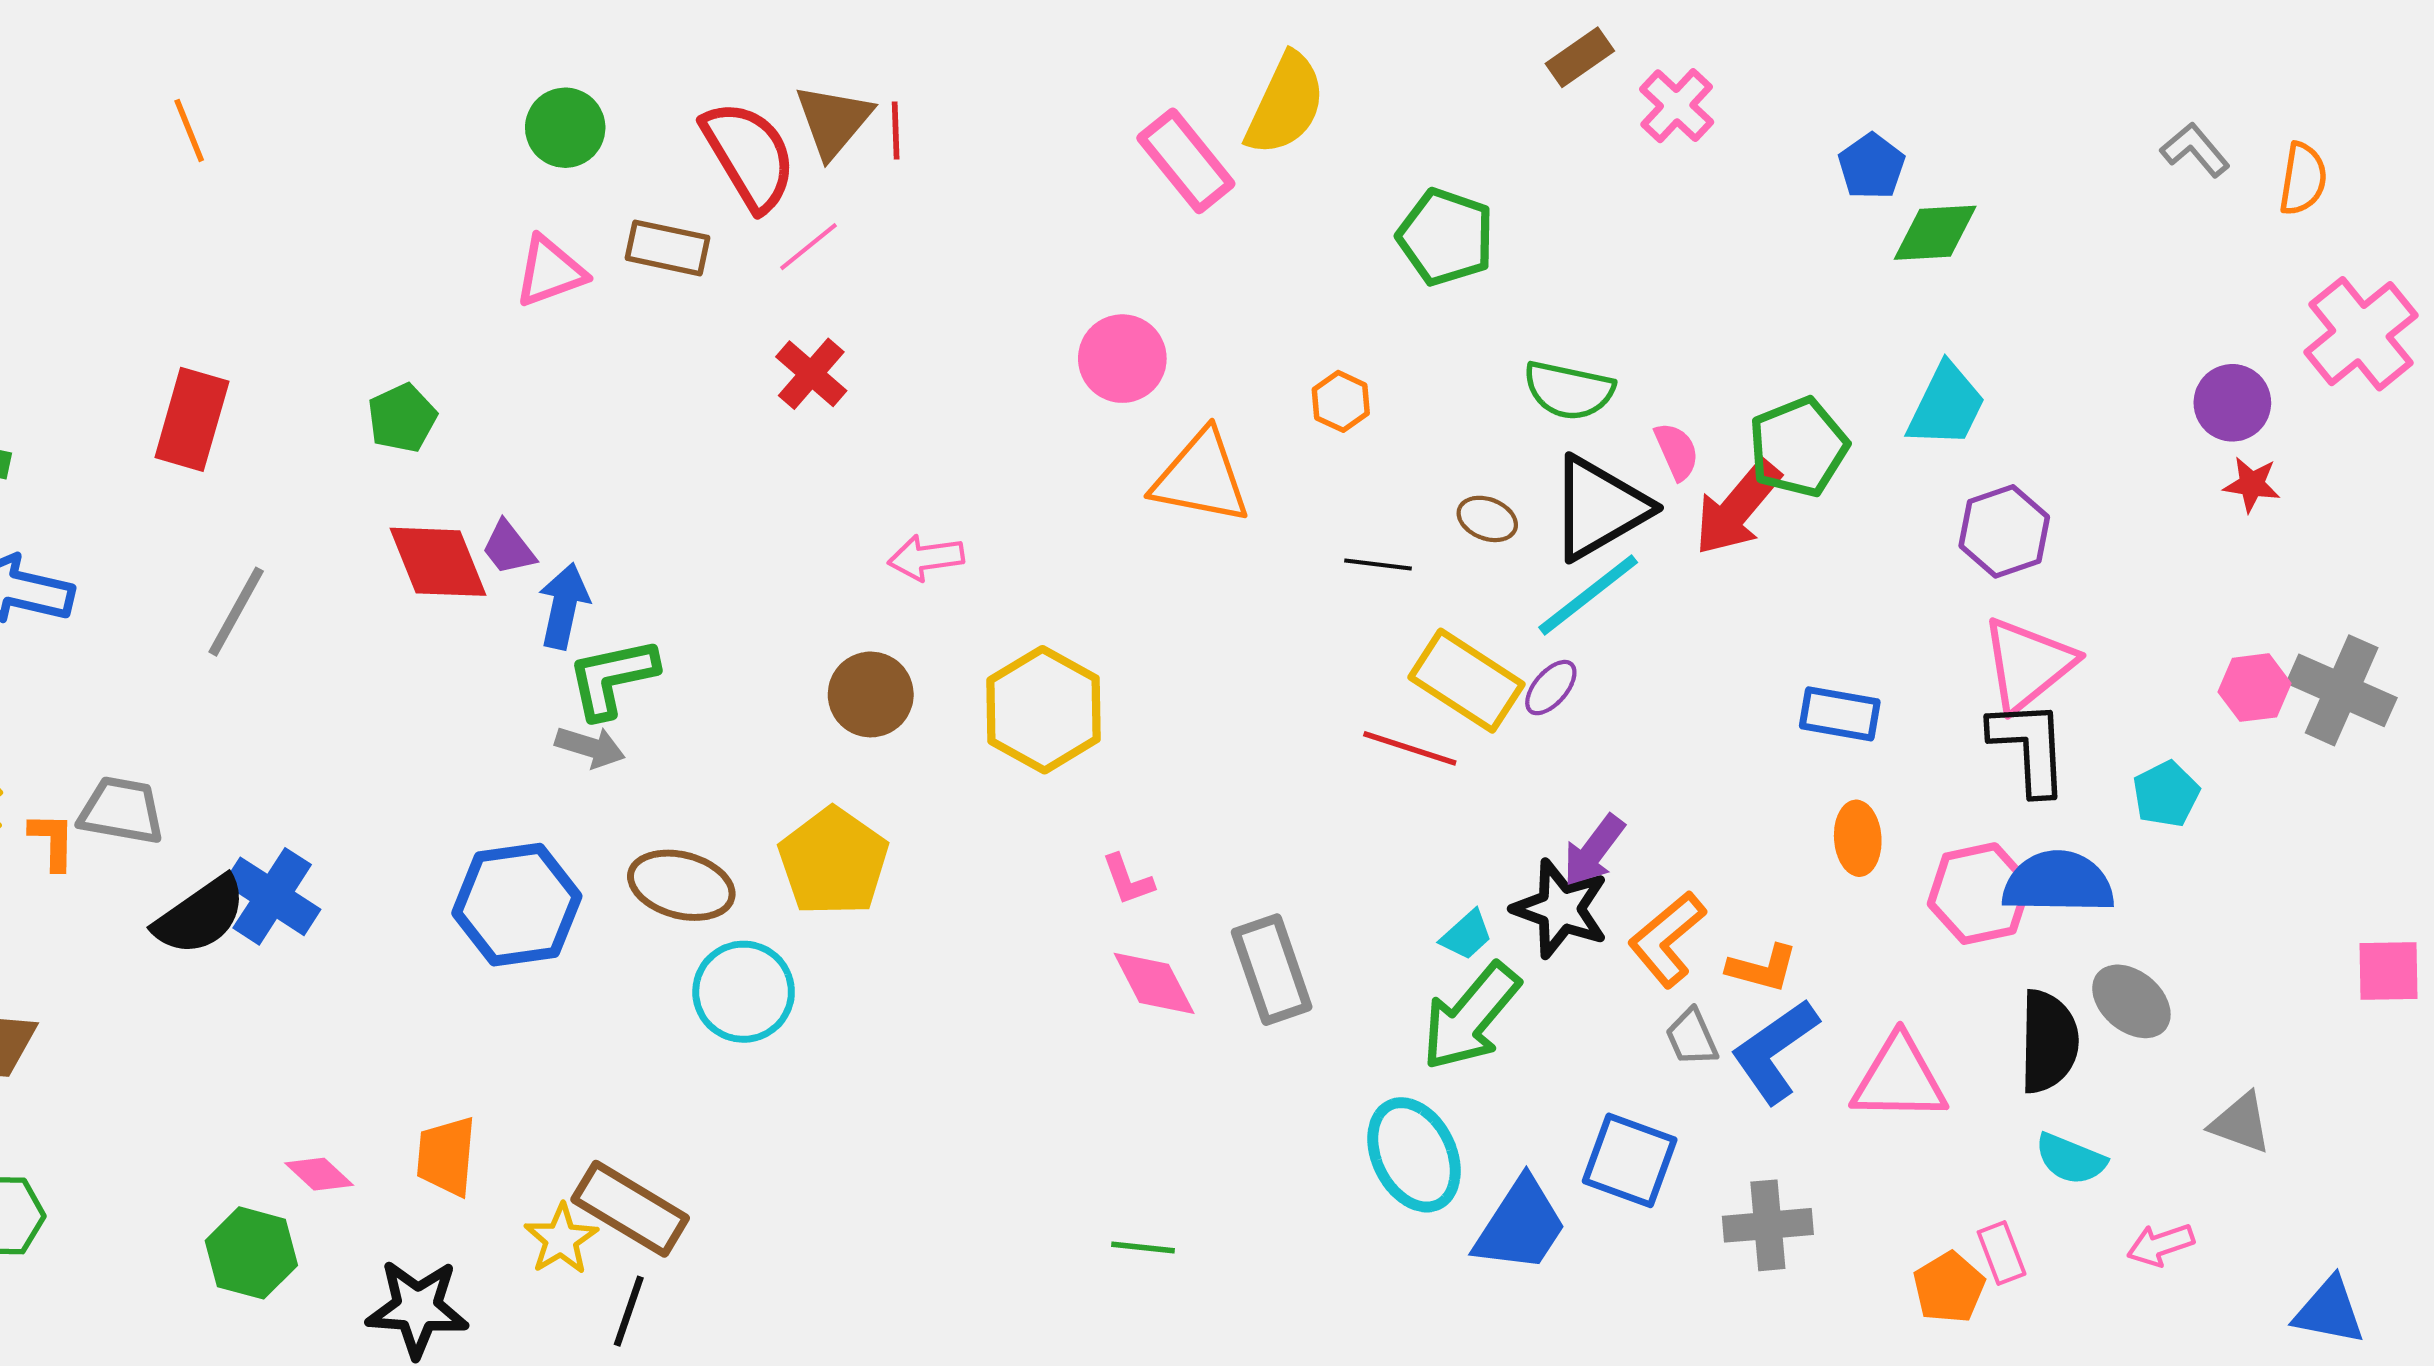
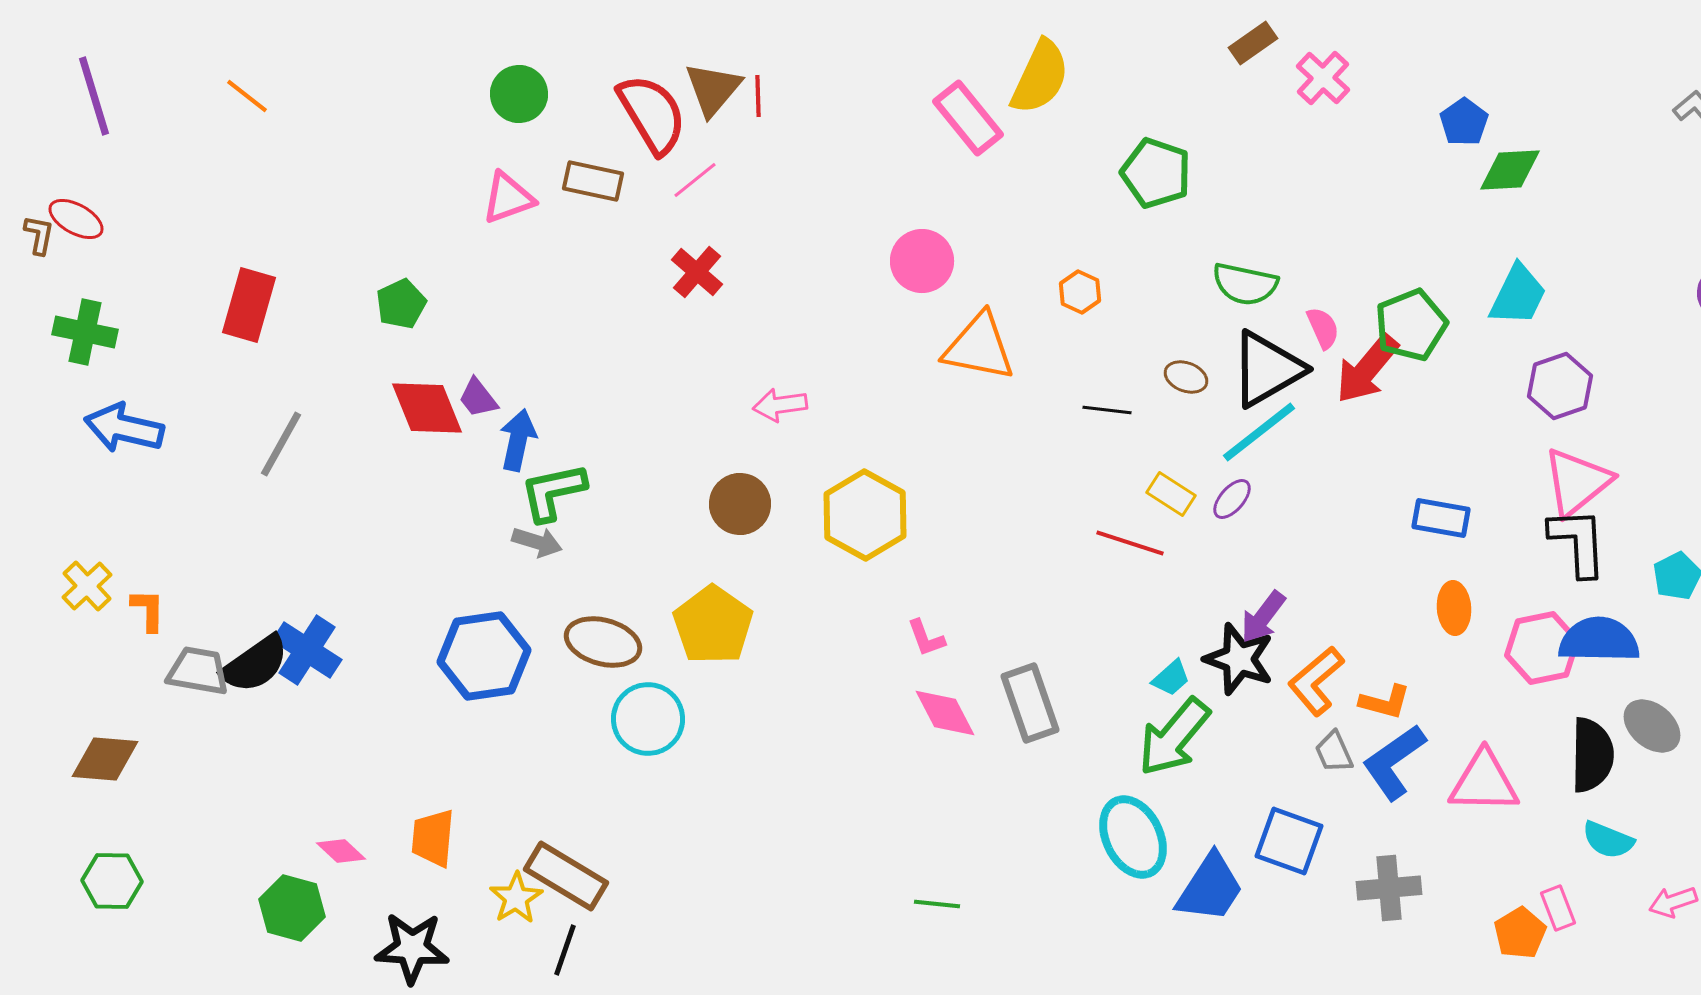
orange line: (189, 130) -> (247, 96), turned -30
yellow rectangle: (1467, 681) -> (1171, 494), size x0.6
gray trapezoid: (121, 811) -> (198, 671), moved

